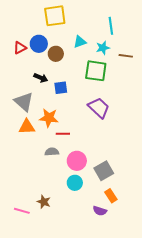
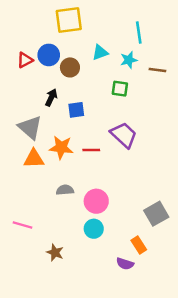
green square: (96, 71) -> (120, 89), size x0.6
black arrow: (41, 78) -> (51, 97), turned -88
red line: (63, 134) -> (91, 150), moved
gray square: (104, 171) -> (156, 214), moved
pink line: (22, 211) -> (22, 225), moved

